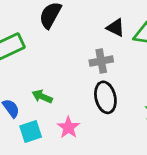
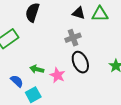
pink star: (68, 127) -> (57, 75), moved

